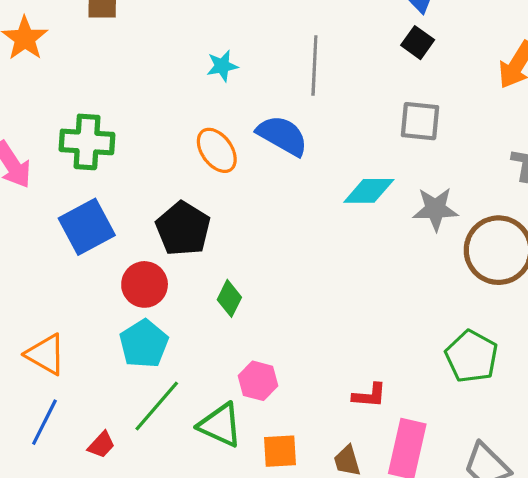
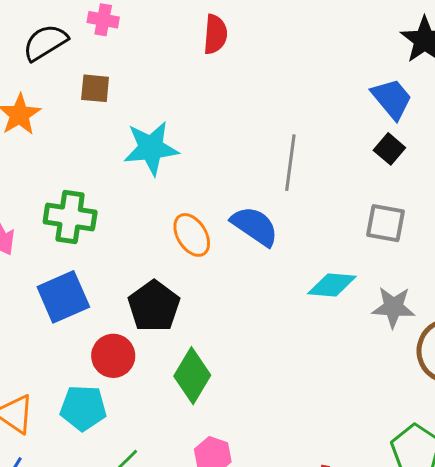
cyan star: (222, 66) -> (151, 148), moved, size x1.8
green diamond: (229, 298) -> (192, 376), size x1.6
cyan pentagon: (144, 344) -> (83, 408), moved, turned 30

